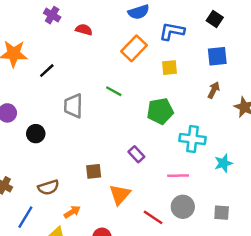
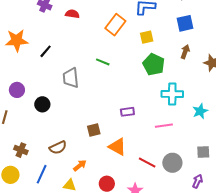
green pentagon: (160, 111) -> (154, 64), moved, turned -30
purple rectangle: (136, 154) -> (127, 112), turned -48
orange triangle: (120, 195) -> (117, 147), turned -36
gray circle: (183, 207) -> (172, 163), moved

